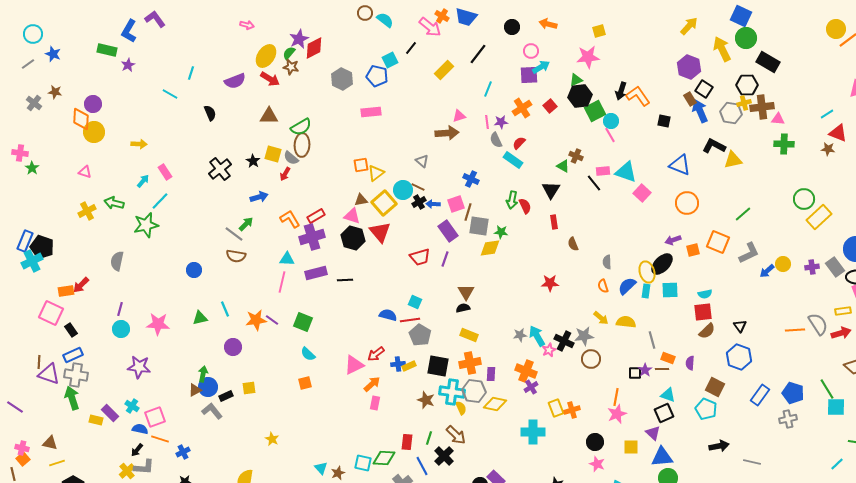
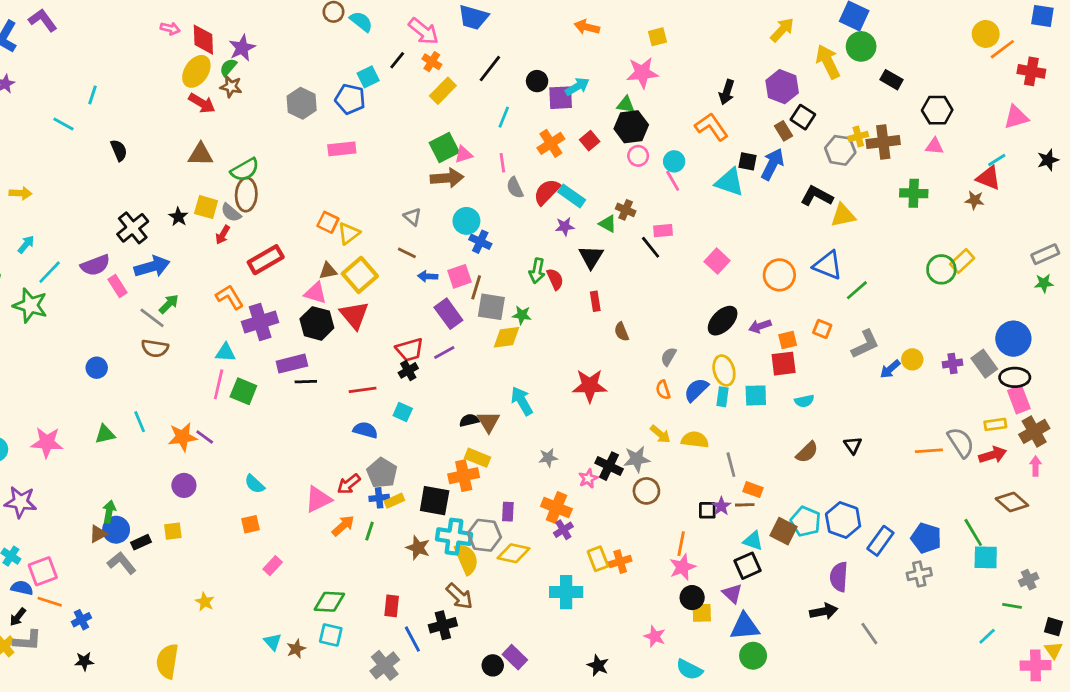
orange cross: (442, 16) -> (432, 62), moved
black circle: (512, 27) -> (537, 81), moved
red diamond: (314, 48) -> (203, 40), moved, turned -65
pink circle: (531, 51) -> (638, 156), moved
black rectangle: (768, 62) -> (892, 80), size x0.7
green triangle: (576, 80) -> (626, 105), turned 32
purple semicircle: (235, 81) -> (95, 265), moved
black hexagon: (747, 85) -> (937, 110), moved
black arrow: (621, 91) -> (727, 92), moved
green square: (595, 111) -> (444, 148), moved
blue arrow: (700, 111) -> (772, 164), moved, turned 50
cyan line: (827, 114) -> (997, 160), moved
pink triangle: (778, 119) -> (934, 146), moved
purple star: (501, 122) -> (565, 226), moved
red semicircle: (519, 143) -> (547, 192), size x1.5
cyan rectangle: (513, 160) -> (572, 196), moved
orange square: (361, 165) -> (328, 222), turned 35
blue triangle: (680, 165) -> (828, 265), moved
pink rectangle: (165, 172) -> (117, 286), moved
cyan triangle: (626, 172) -> (730, 182), moved
cyan circle: (403, 190) -> (466, 221), moved
blue arrow: (259, 197) -> (152, 267), moved, size x1.4
black cross: (419, 202) -> (408, 370), moved
red rectangle: (316, 216) -> (266, 260), moved, size x1.4
yellow rectangle: (819, 217) -> (962, 261), moved, size x0.7
green star: (146, 225) -> (30, 305), turned 30
orange square: (718, 242) -> (822, 329), size x0.6
purple line: (445, 259) -> (444, 352), turned 42
gray semicircle: (607, 262) -> (669, 357), turned 32
black ellipse: (662, 264) -> (723, 321), moved
purple rectangle: (316, 273) -> (292, 364), moved
red star: (550, 283) -> (590, 386), size x1.4
brown triangle: (466, 292) -> (489, 422), moved
red square: (703, 312) -> (784, 364), moved
red line: (410, 320) -> (363, 390), moved
green square: (303, 322) -> (243, 391), moved
gray pentagon: (420, 335) -> (382, 473), moved
cyan arrow: (537, 336) -> (522, 401), moved
purple circle: (233, 347) -> (184, 485), moved
blue hexagon: (739, 357) -> (843, 520), moved
orange cross: (470, 363) -> (464, 476), moved
purple semicircle: (690, 363) -> (839, 577), moved, size x1.5
brown square: (715, 387) -> (784, 531), moved
pink rectangle: (375, 403) -> (273, 566), moved, turned 32
yellow semicircle: (461, 408) -> (466, 559), size x1.6
cyan pentagon: (706, 409) -> (806, 521), moved
green line: (429, 438) -> (369, 531), moved
black circle: (595, 442) -> (692, 598), moved
black cross: (444, 456) -> (443, 625), turned 30
green diamond: (384, 458) -> (329, 602), moved
gray line: (752, 462) -> (869, 634), turned 42

